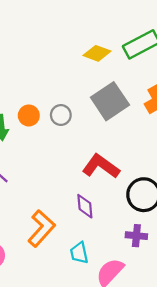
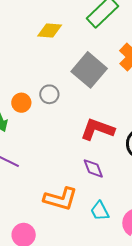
yellow diamond: (97, 53) -> (50, 31), moved
orange L-shape: (41, 228) -> (60, 199), turned 80

